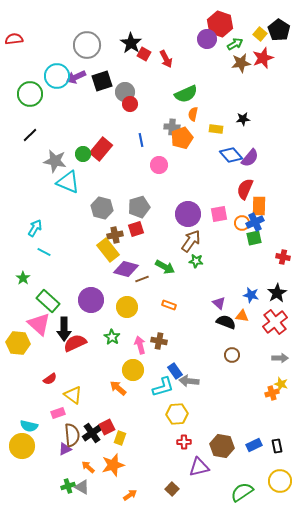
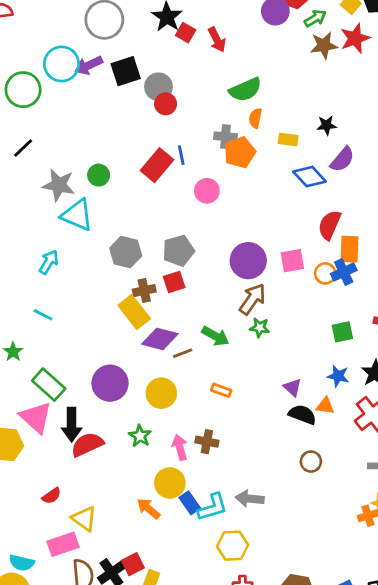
red rectangle: (101, 149) -> (157, 165), moved
purple semicircle: (250, 158) -> (342, 159), moved
cyan arrow: (35, 228) -> (49, 262), moved
green square: (254, 238) -> (342, 332), moved
blue rectangle: (175, 371) -> (190, 503), moved
pink rectangle: (58, 413) -> (63, 544), size x1.5

